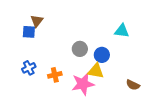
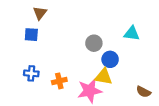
brown triangle: (37, 21) -> (40, 13), moved
gray circle: (80, 49) -> (94, 43), moved
blue cross: (29, 68) -> (31, 73), turned 32

